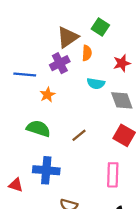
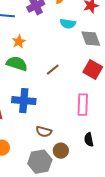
orange star: (47, 95) -> (19, 42), moved

